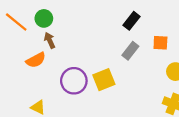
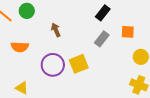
brown arrow: (50, 40) -> (56, 30), moved
orange semicircle: (36, 60) -> (20, 47), turned 30

